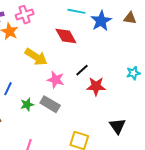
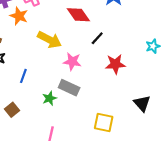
black line: (82, 70) -> (97, 38), moved
green star: (27, 105) -> (49, 98), moved

